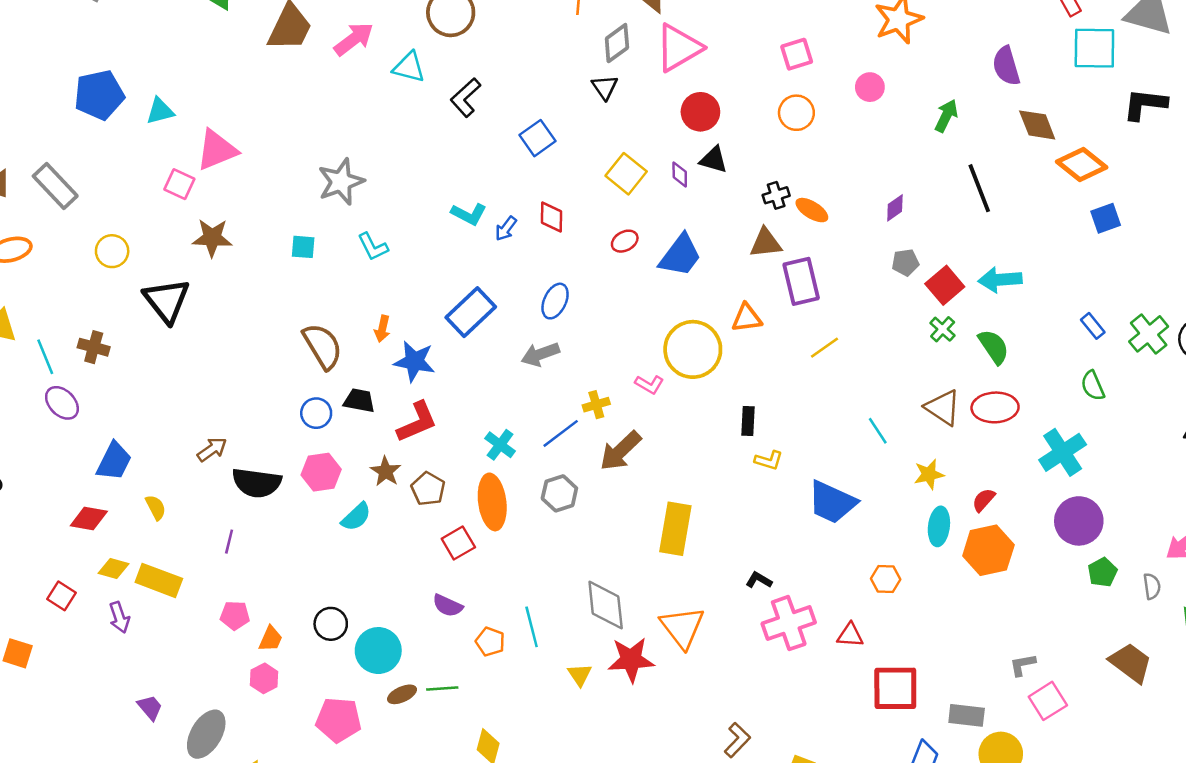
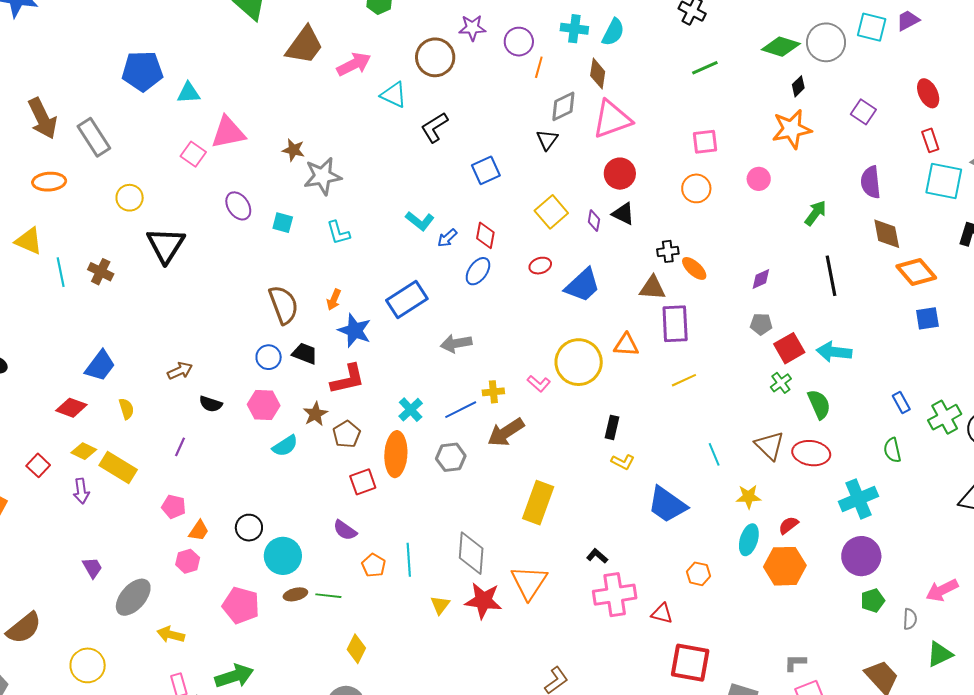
brown star: (212, 238) -> (293, 150), moved, size x0.7
blue ellipse: (555, 301) -> (478, 271), moved
purple ellipse: (62, 403) -> (238, 206), moved
black semicircle: (257, 483) -> (211, 404), size x0.6

